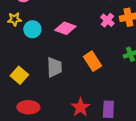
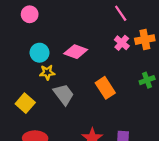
yellow star: (14, 19) -> (47, 72), moved
gray trapezoid: (54, 67) -> (64, 94), turned -35

